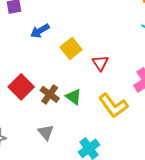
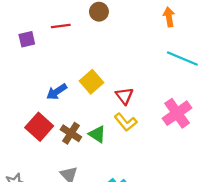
blue arrow: (40, 31) -> (57, 92), moved
yellow L-shape: (113, 106) -> (126, 122), moved, size x0.7

